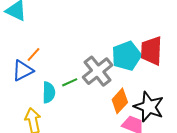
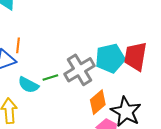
orange line: (33, 55) -> (18, 45), turned -42
cyan semicircle: (49, 92) -> (28, 85), turned 110

